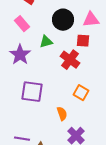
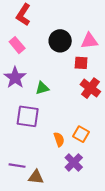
green triangle: (46, 42) -> (42, 88), moved
red cross: (70, 60) -> (90, 88), moved
orange square: (81, 93) -> (81, 134), moved

